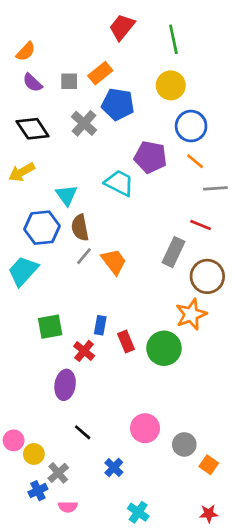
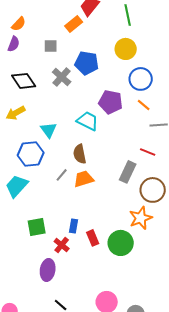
orange rectangle: (100, 73) -> (74, 24), moved
purple semicircle: (33, 83) -> (14, 44), moved, turned -112
brown semicircle: (80, 228) -> (80, 154), moved
orange trapezoid: (114, 262) -> (84, 179), turned -70

